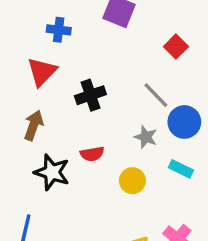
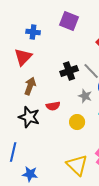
black cross: (90, 95) -> (69, 71), moved
brown arrow: (34, 125) -> (30, 86), moved

